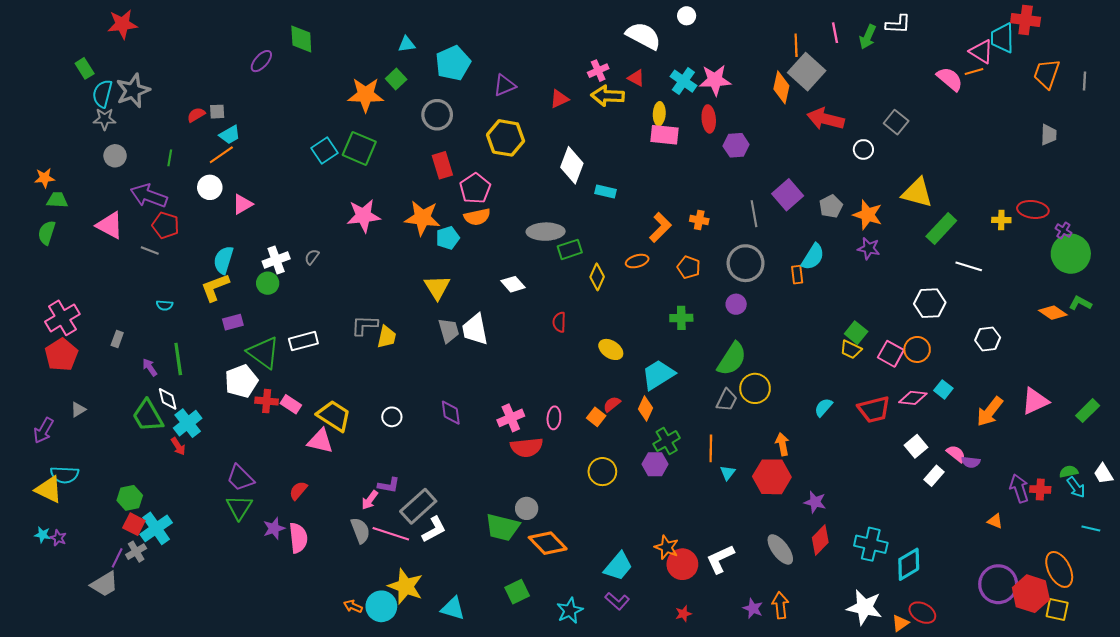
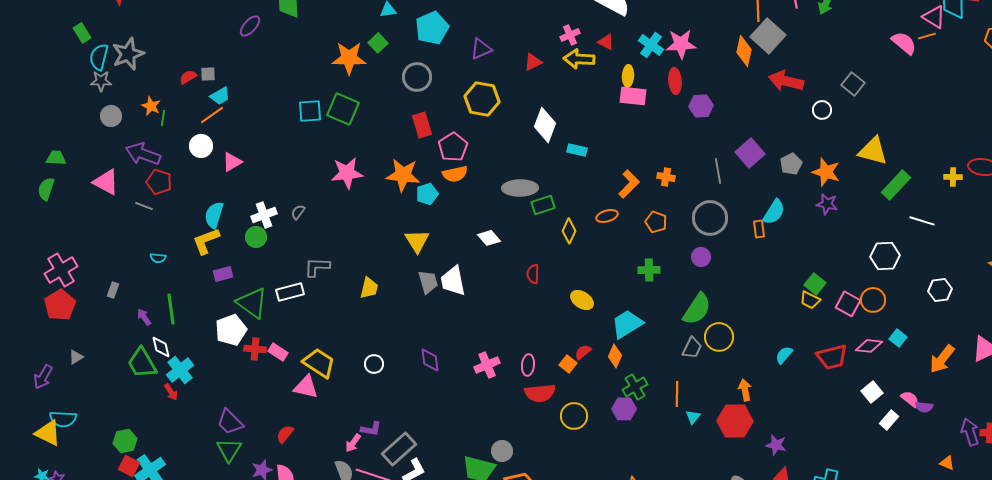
cyan square: (325, 151) -> (310, 111), turned 30
orange star: (45, 178) -> (151, 106), moved, turned 30
gray L-shape: (365, 325) -> (317, 267), moved
red semicircle: (527, 447) -> (540, 393), moved

